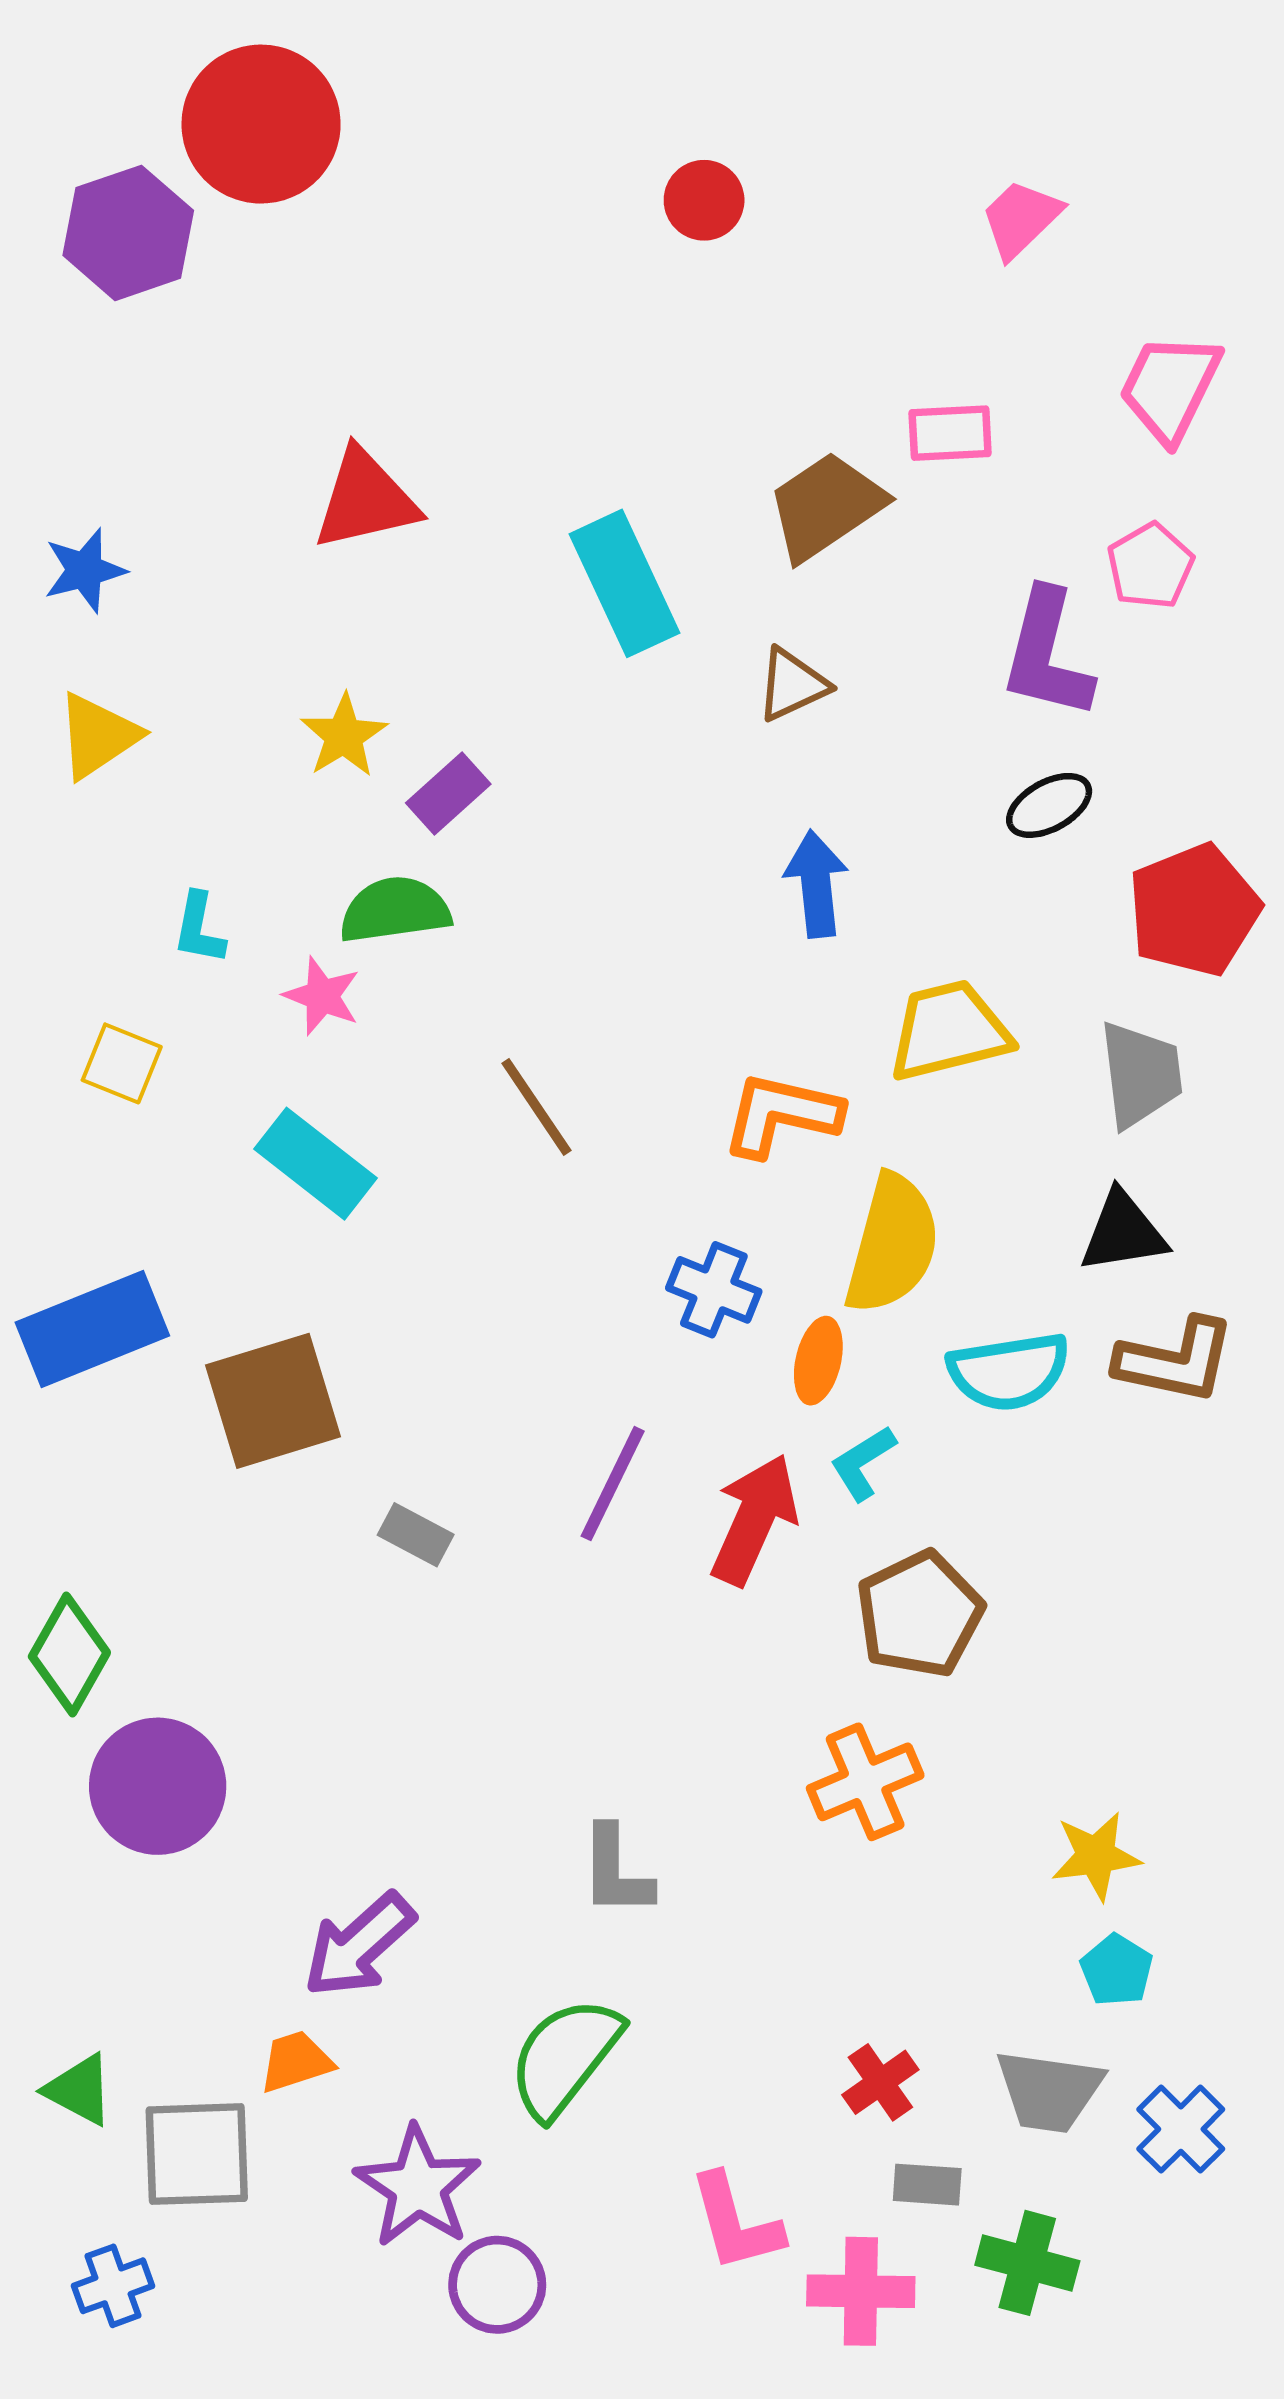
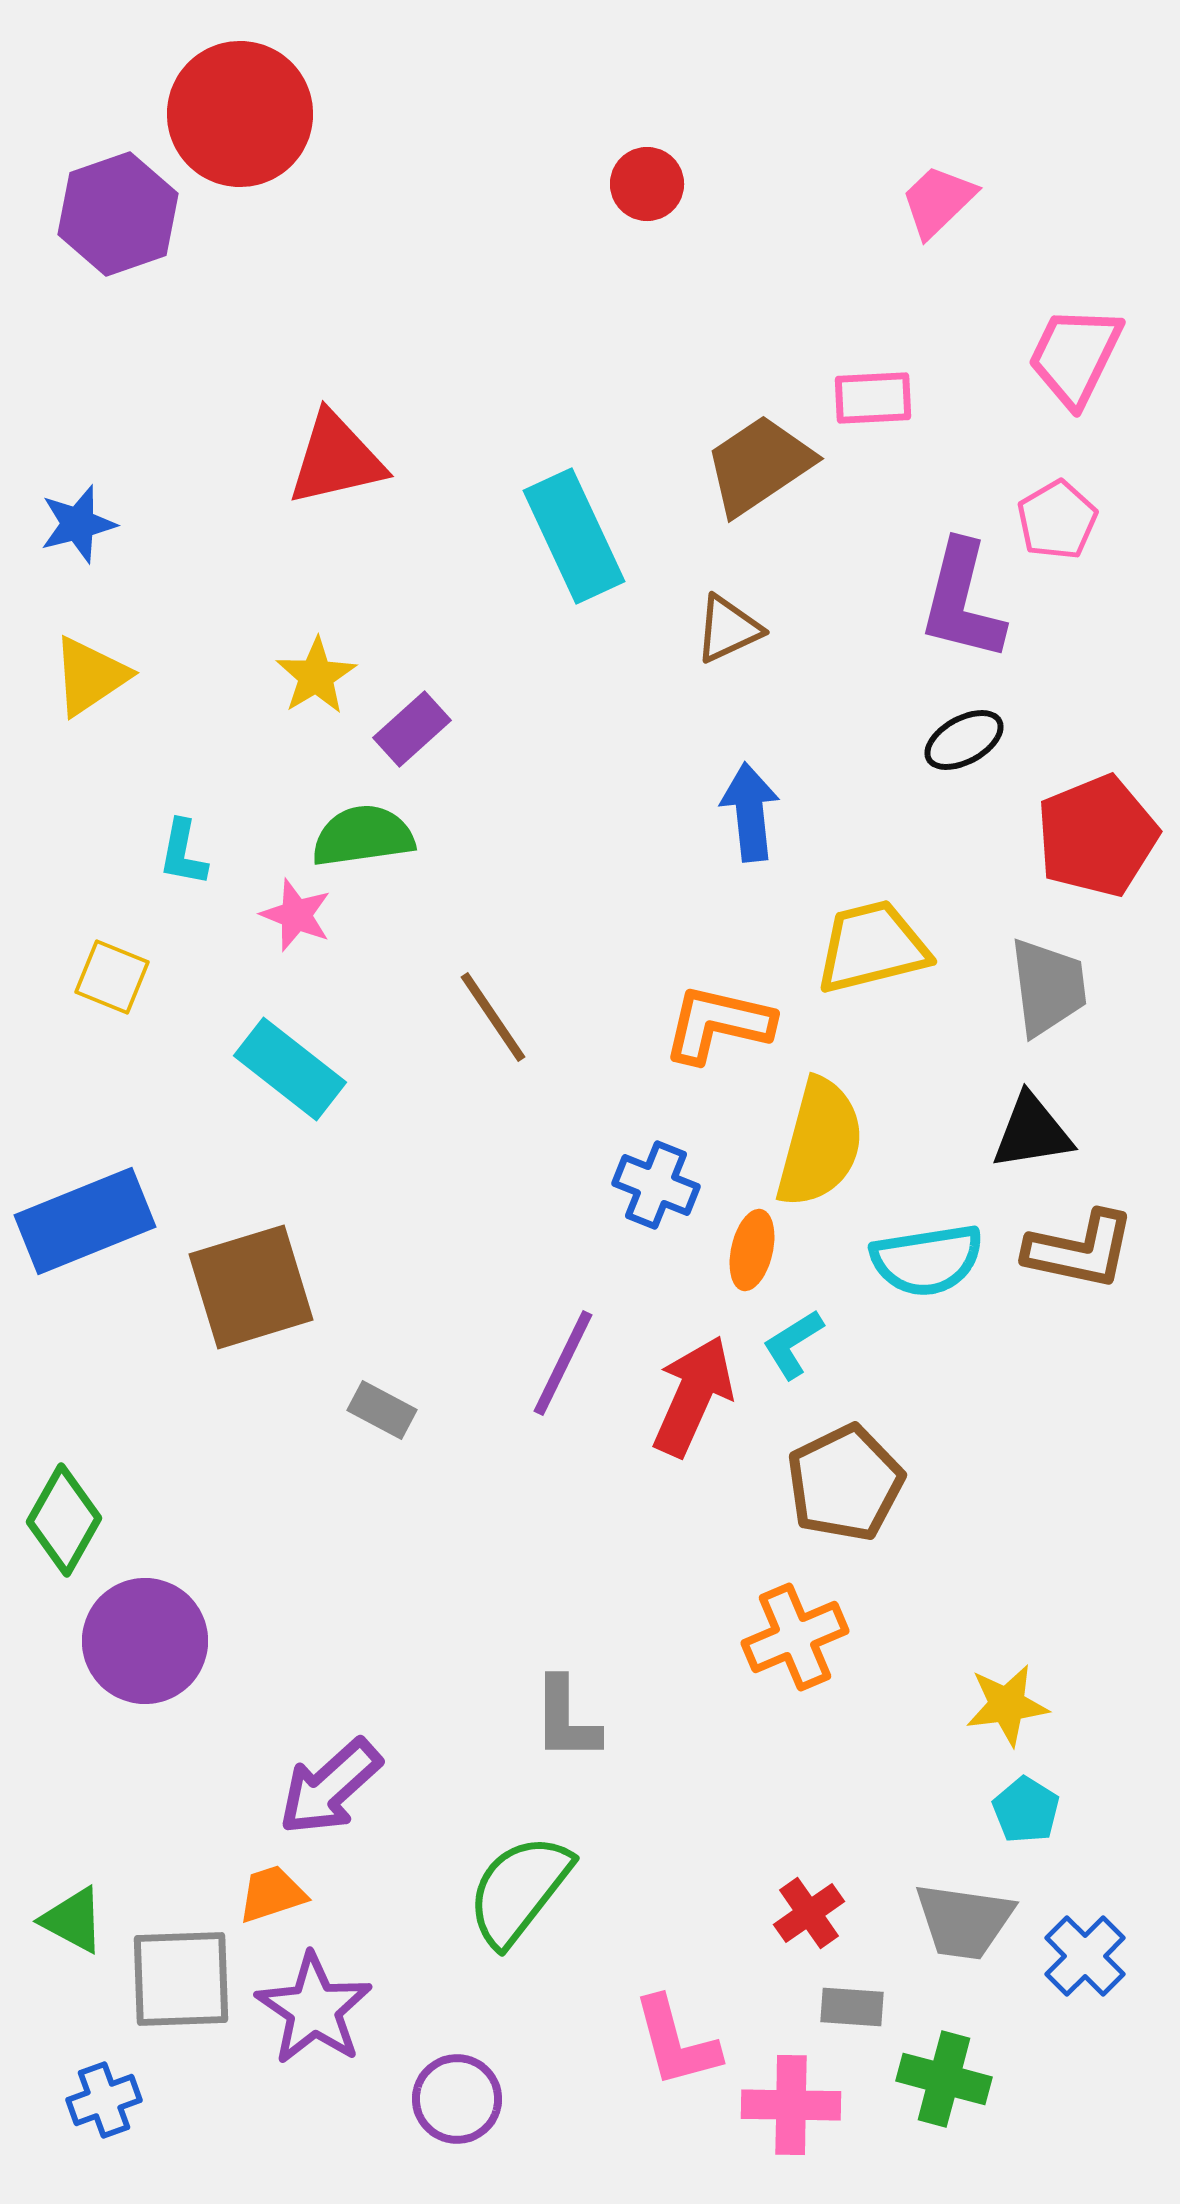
purple star: (418, 2187) -> (314, 2009), moved

